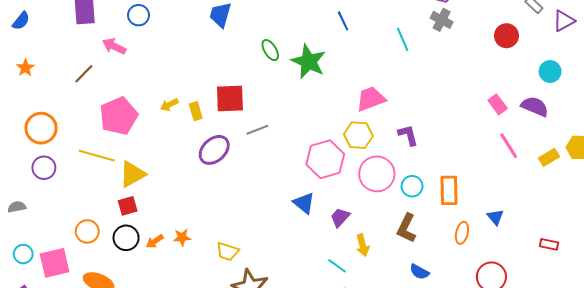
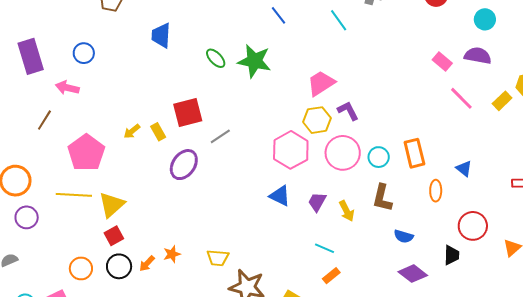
purple L-shape: (408, 135) -> (348, 111), moved
yellow arrow: (363, 245) -> (347, 211), moved

